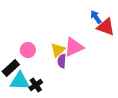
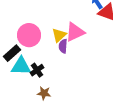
pink circle: (28, 50) -> (29, 35), size x1.5

